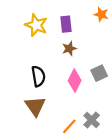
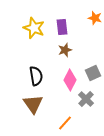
gray cross: (92, 120) -> (86, 99), moved

